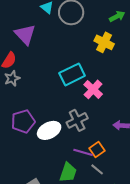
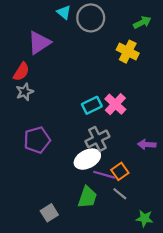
purple triangle: (25, 34) -> (39, 43), turned 40
cyan rectangle: (72, 74) -> (92, 105), moved, size x0.7
white ellipse: (49, 130) -> (87, 159), moved

